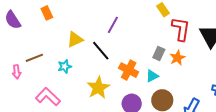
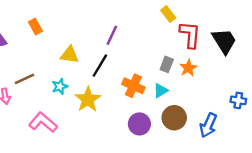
yellow triangle: (75, 39) -> (69, 55), turned 36
black line: (101, 51) -> (100, 66), turned 75
yellow star: (98, 88) -> (88, 99), moved

